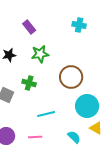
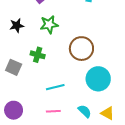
yellow triangle: (96, 128) -> (108, 113), moved
pink line: (35, 137) -> (53, 111), moved

